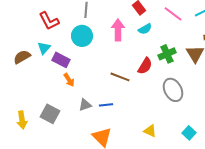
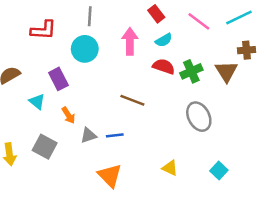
red L-shape: (49, 21) -> (43, 30), turned -60
cyan triangle: (44, 48) -> (37, 102), moved, turned -32
purple rectangle: (61, 60) -> (58, 79), turned 36
red semicircle: (145, 66) -> (164, 66), moved, turned -102
orange arrow: (69, 80) -> (68, 115), moved

